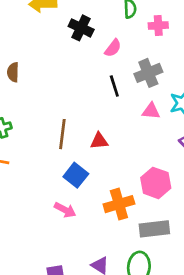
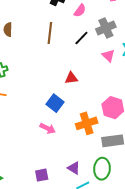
black line: (114, 86) -> (81, 38), turned 63
pink triangle: (151, 111) -> (108, 56), turned 40
brown line: (62, 134) -> (50, 33), moved

